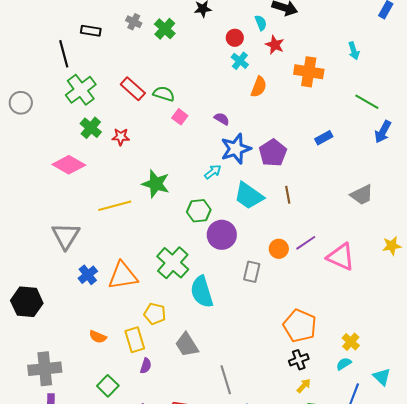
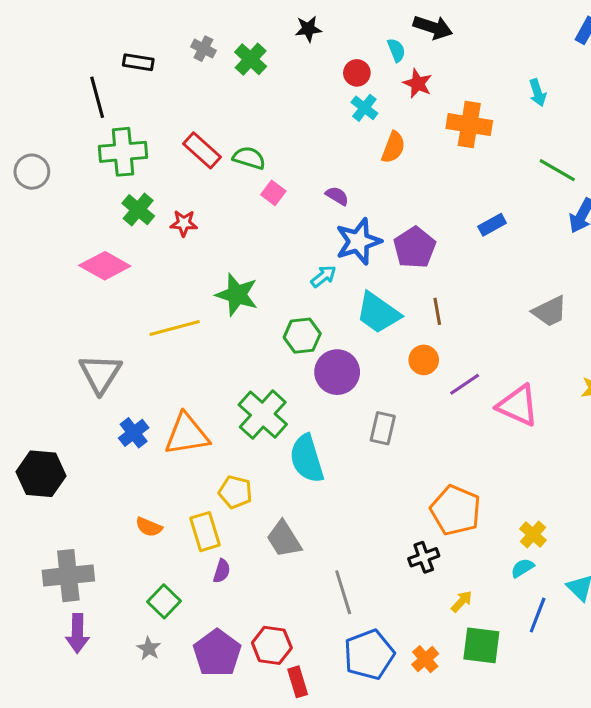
green cross: (81, 90) -> (123, 152), turned 32
orange circle: (279, 249) -> (424, 360), moved
black cross: (299, 360) -> (424, 557), moved

